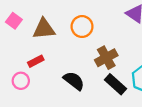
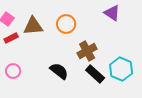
red rectangle: (36, 61) -> (11, 38), moved

